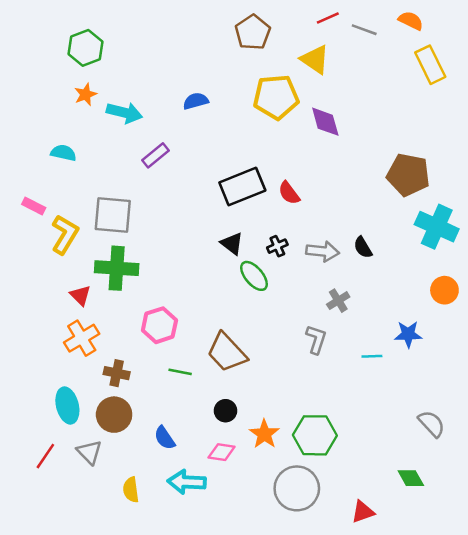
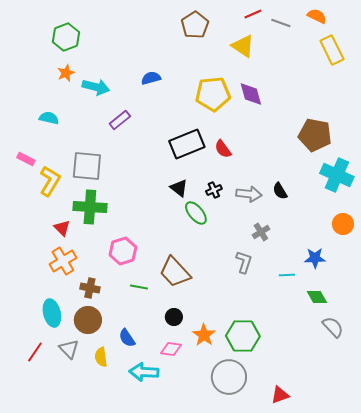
yellow pentagon: (276, 97) -> (213, 94), moved
green diamond: (411, 478) -> (317, 297), moved
yellow semicircle: (131, 490) -> (101, 357), moved

